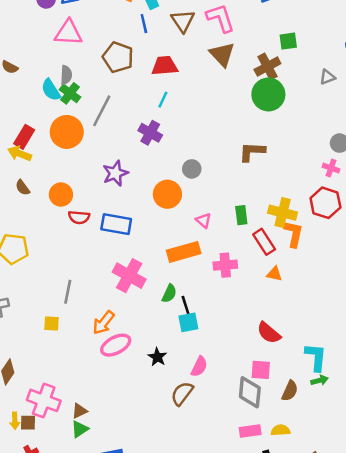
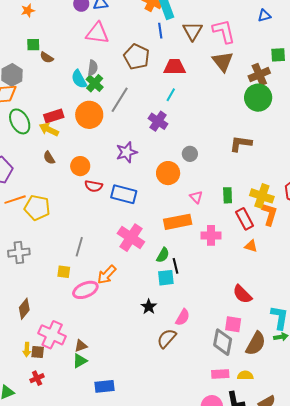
red rectangle: (24, 137) -> (54, 116), turned 36
cyan square: (188, 322) -> (166, 278), moved
pink ellipse: (116, 345) -> (85, 290), moved
brown semicircle: (290, 391) -> (256, 344), size x1.4

